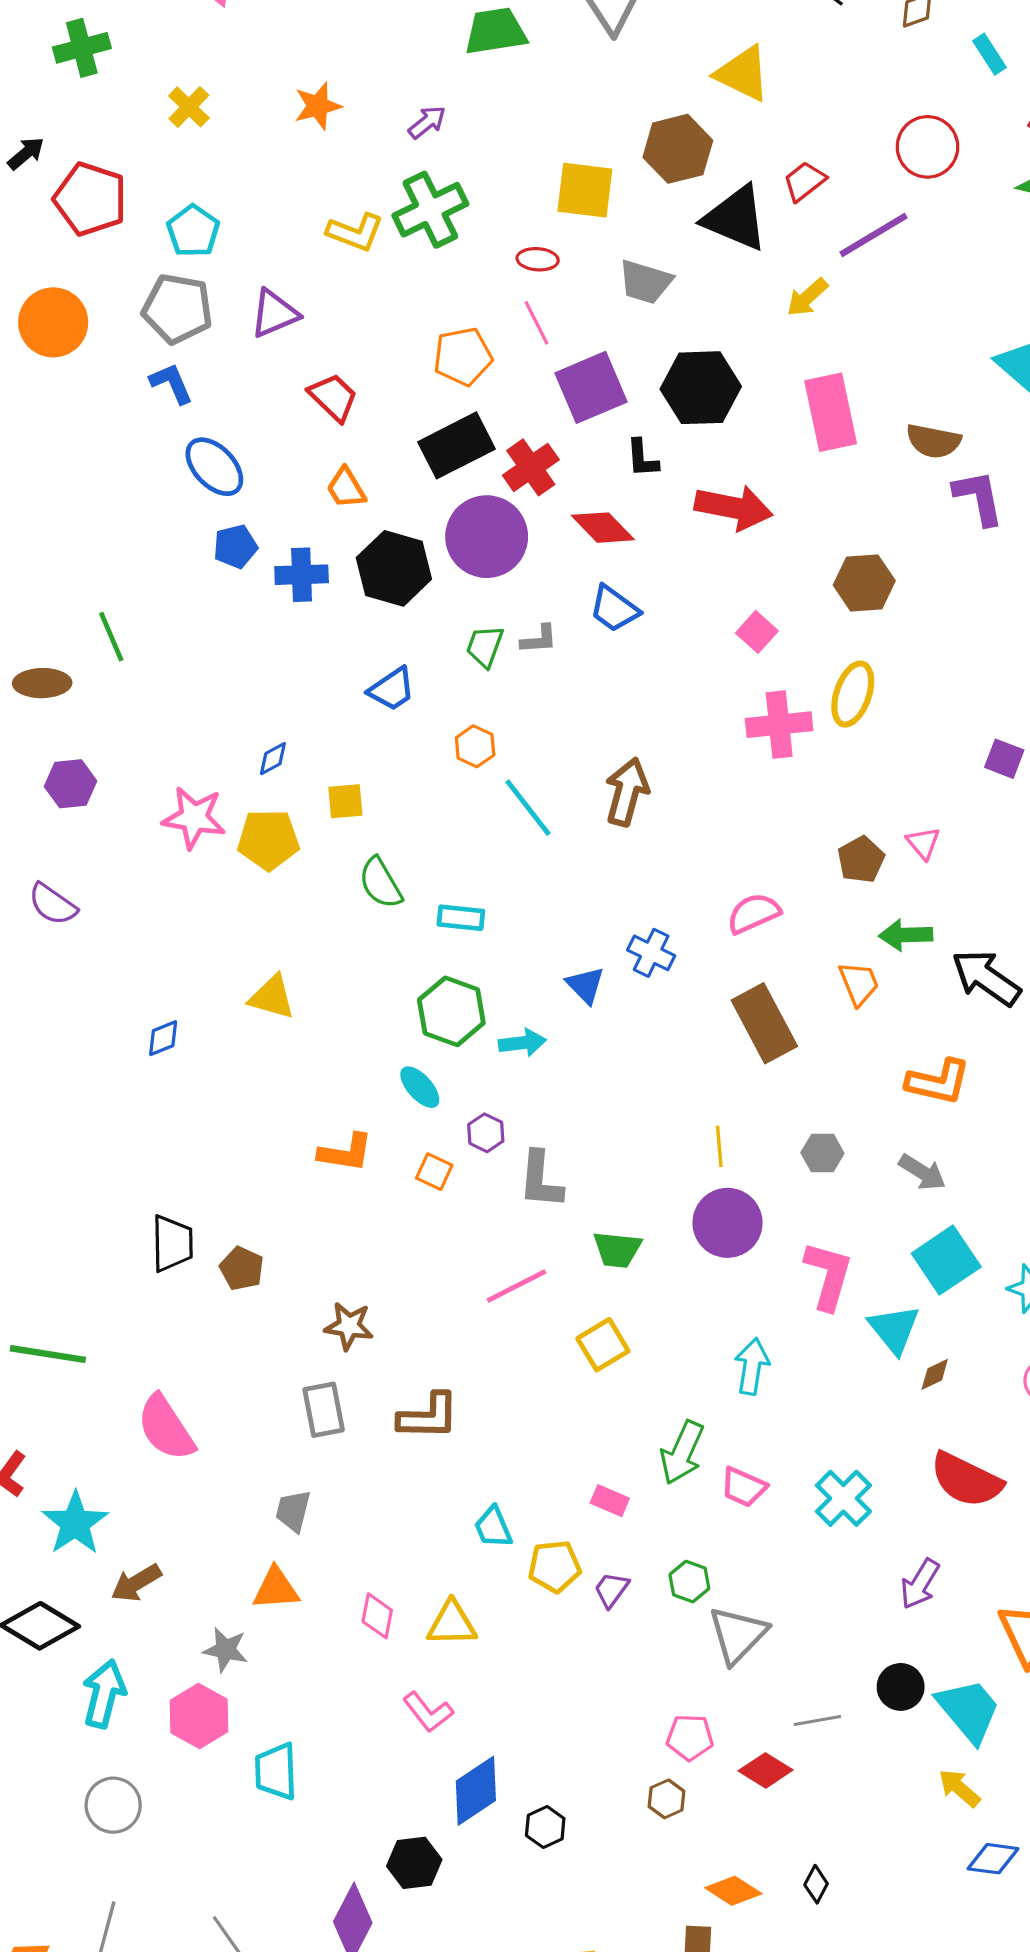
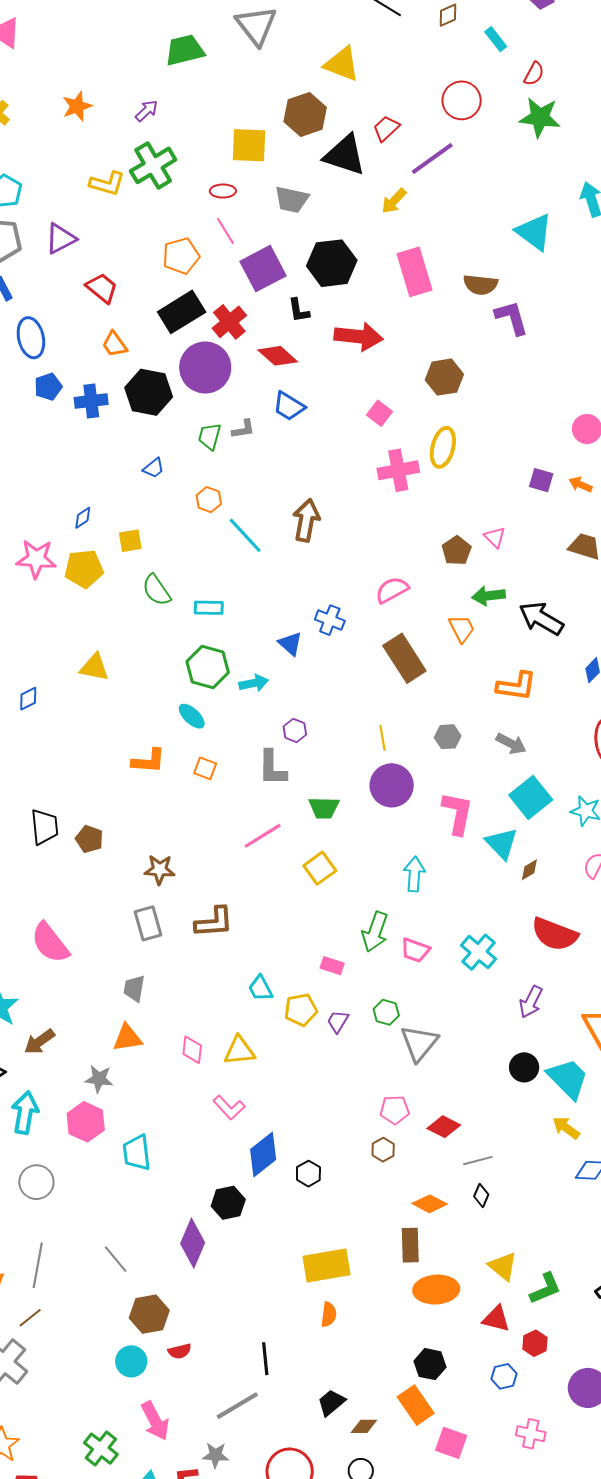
blue ellipse: (214, 467) -> (31, 338), turned 36
blue trapezoid: (392, 689) -> (154, 468), size x0.7
purple hexagon: (486, 1133) -> (295, 730), moved
gray line: (817, 1720) -> (478, 1161), moved

